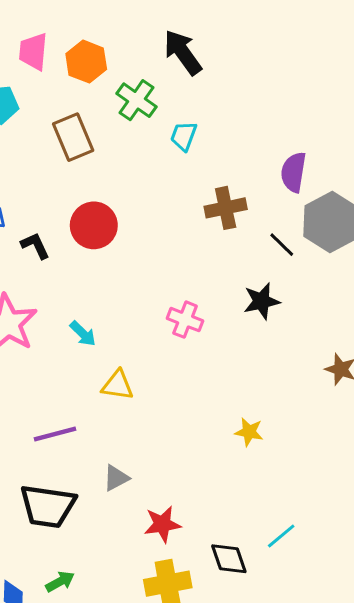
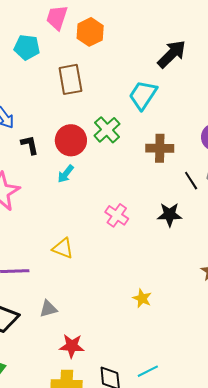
black arrow: (183, 52) -> (172, 54), moved, turned 68
green cross: (136, 100) -> (107, 130), moved
cyan trapezoid: (184, 136) -> (143, 95), size x1.5
cyan arrow: (83, 334) -> (66, 174), moved, turned 72

